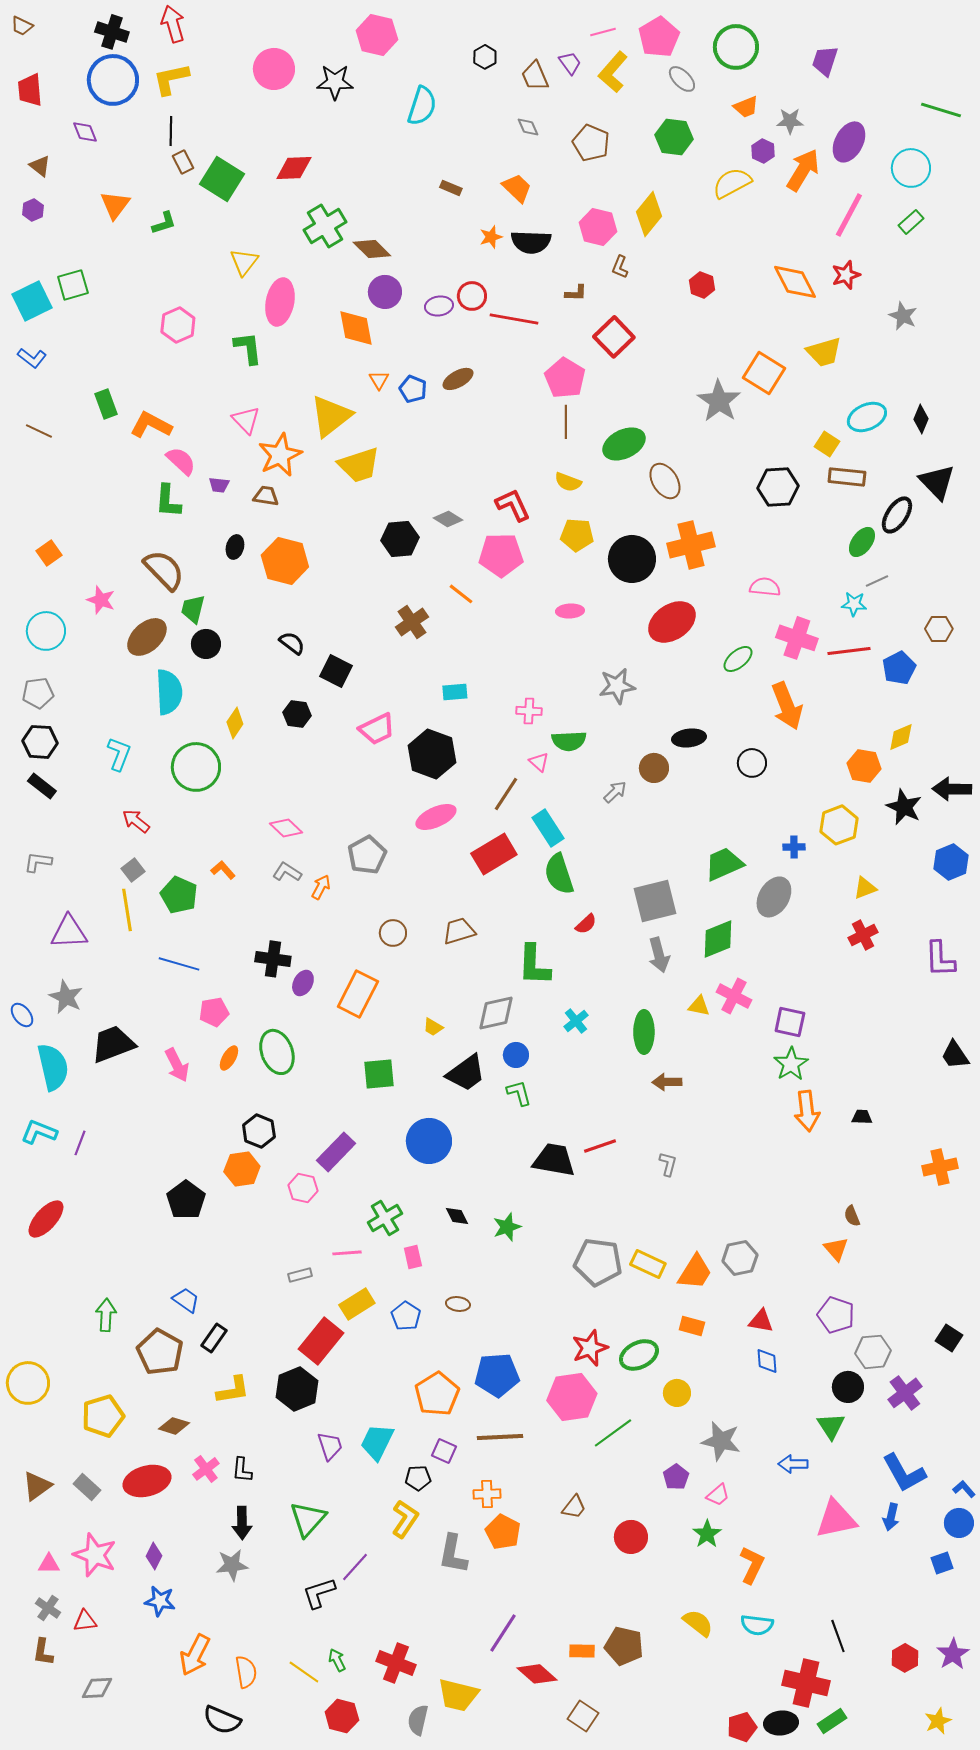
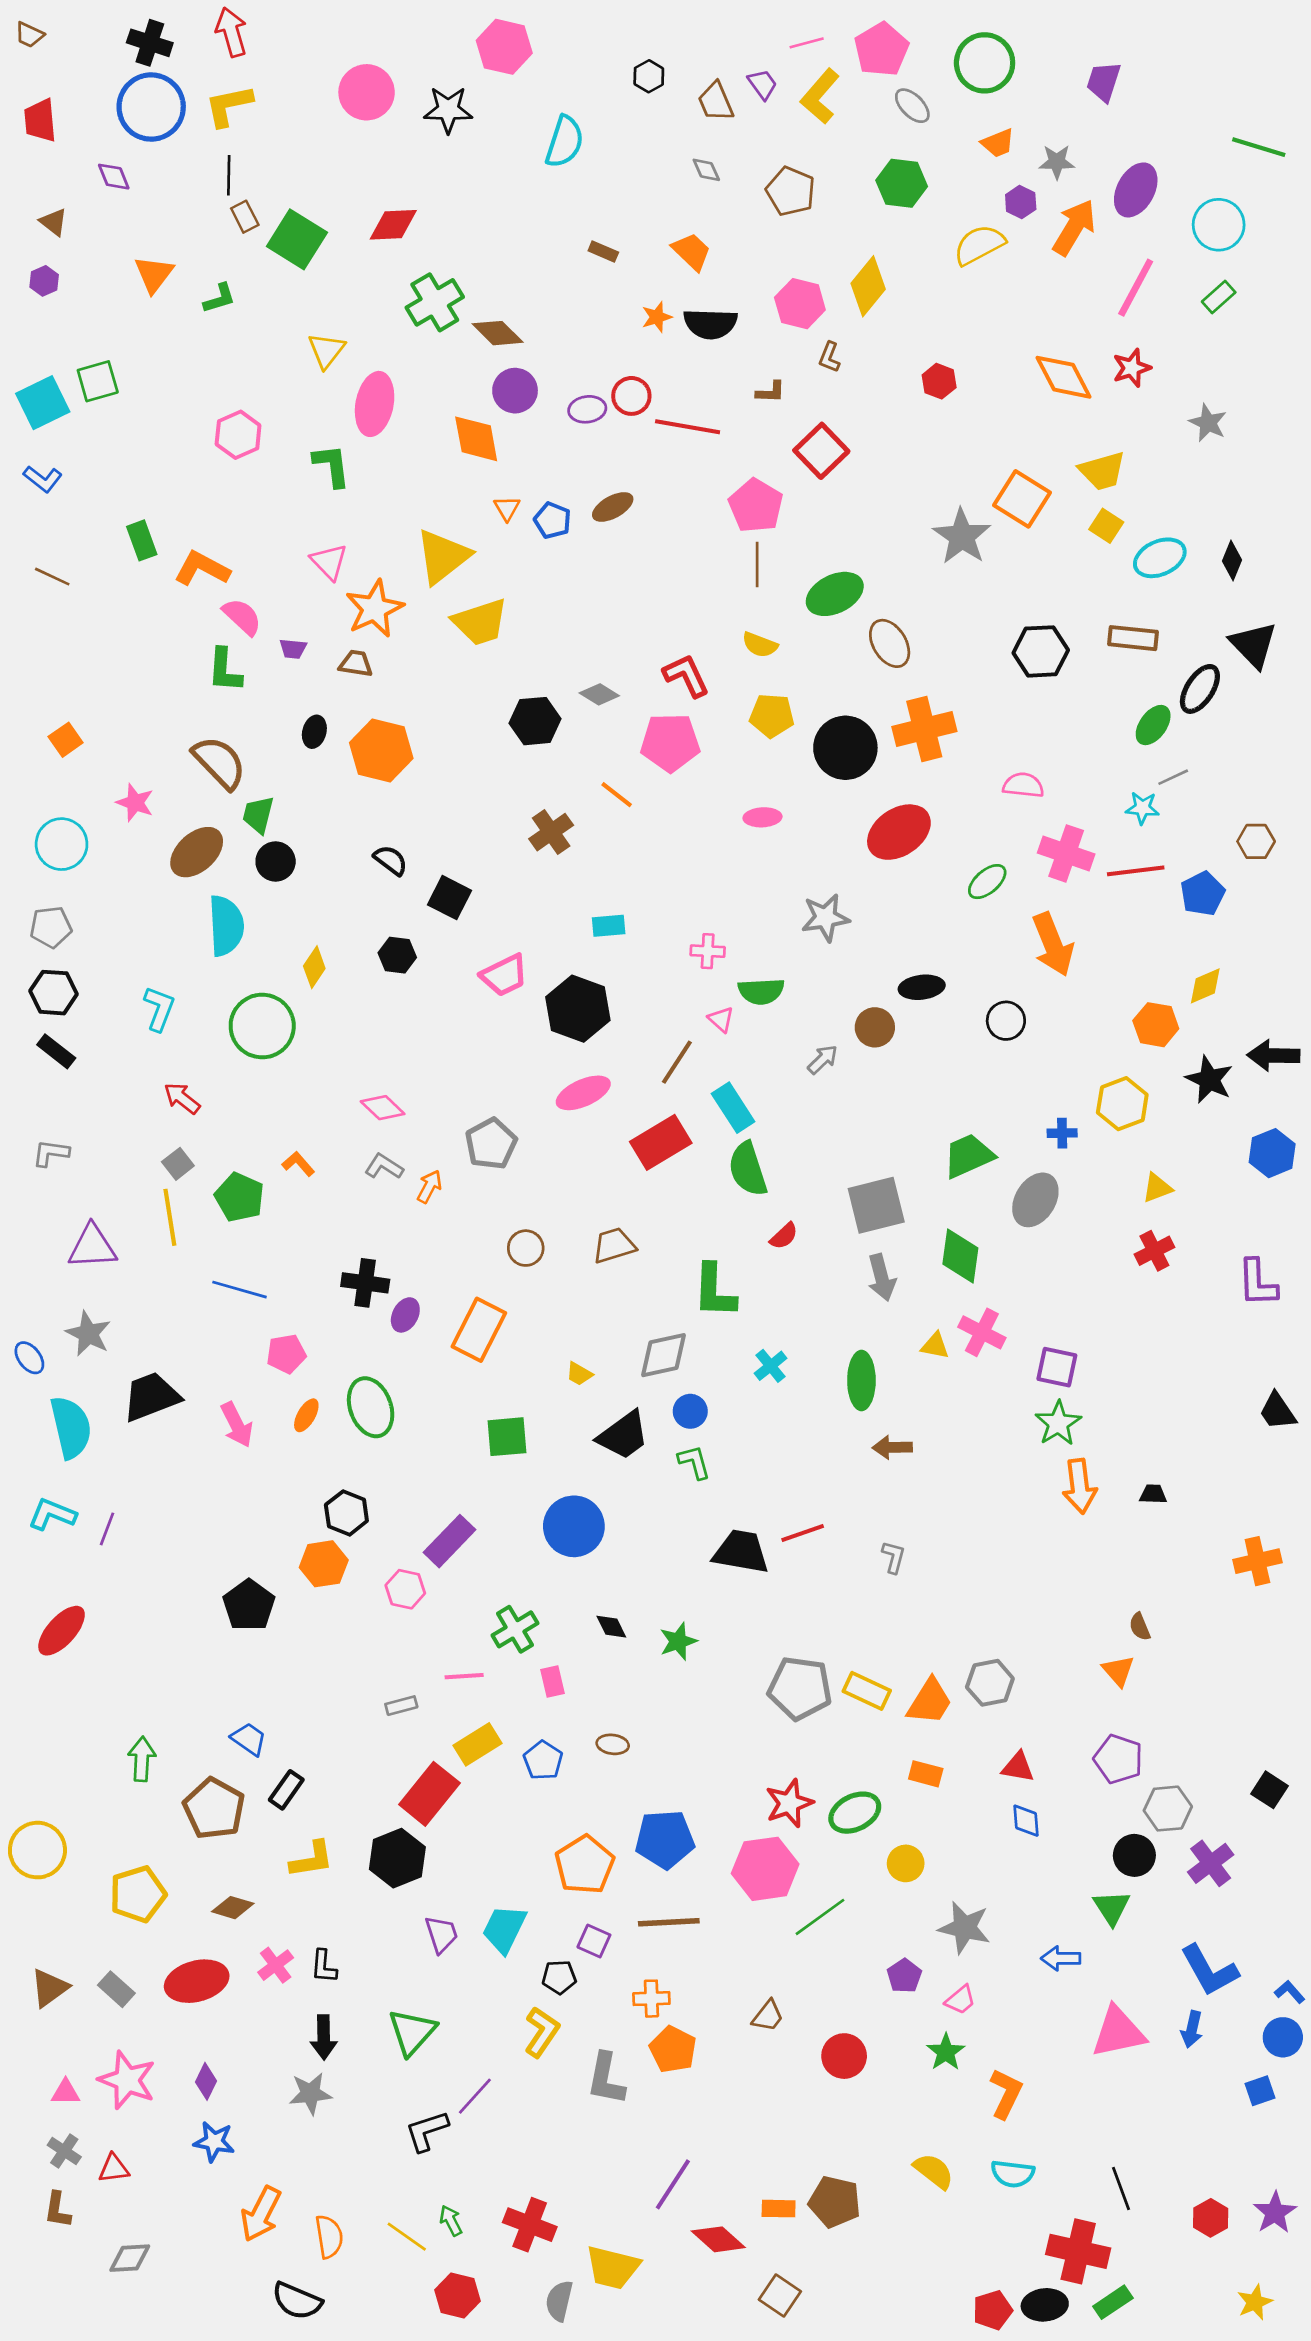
yellow square: (827, 444) -> (1106, 526), moved
green diamond: (718, 939) -> (960, 1256), turned -60

